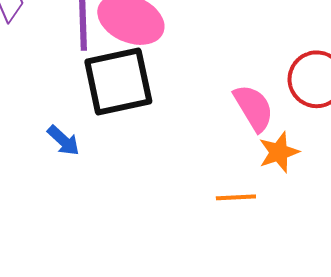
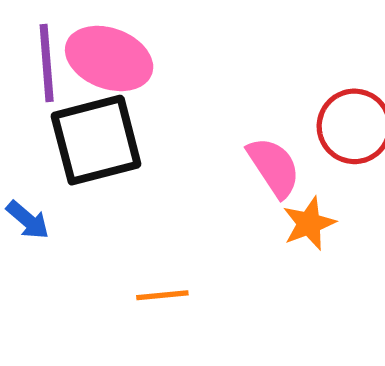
orange line: (236, 197) -> (162, 295), moved

